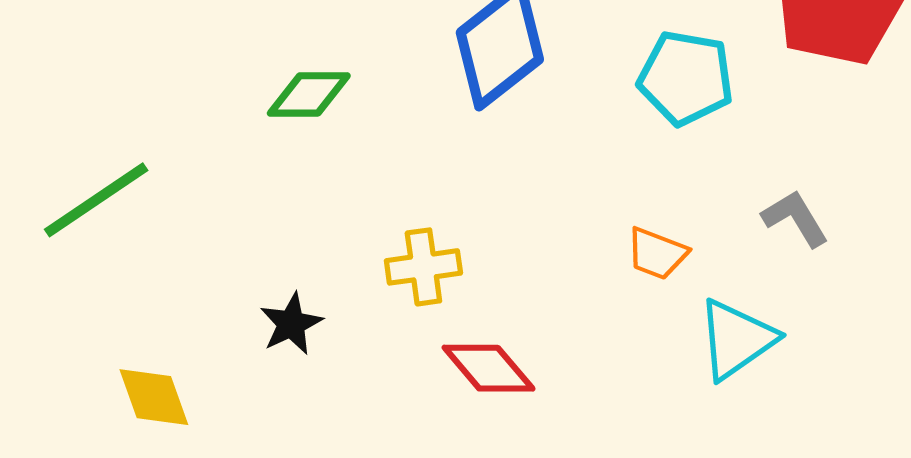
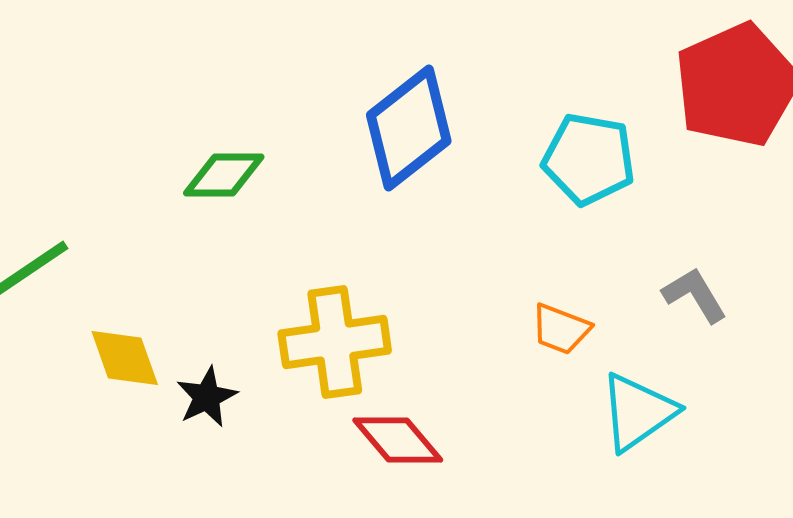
yellow cross: (423, 267) -> (335, 342), size x1.5
yellow diamond: (154, 397) -> (125, 358), moved

